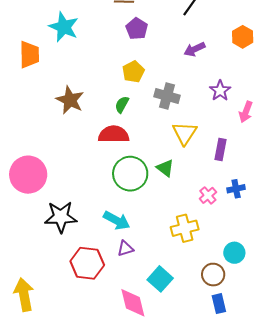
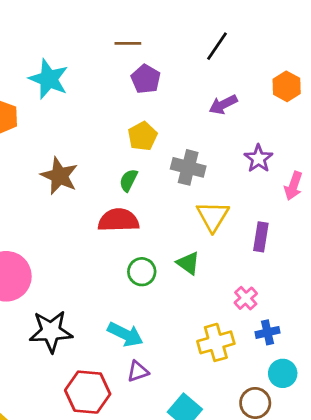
green circle: (130, 174) -> (142, 272), size x0.6
blue cross: (236, 189) -> (267, 332), moved

